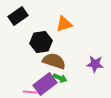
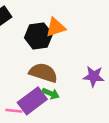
black hexagon: (41, 42) -> (38, 36), moved

